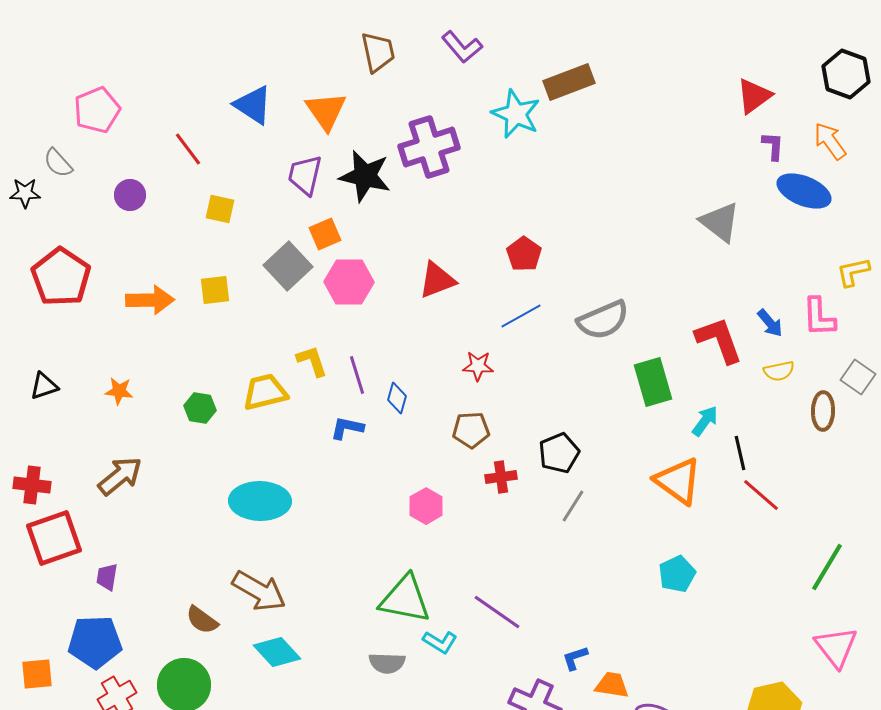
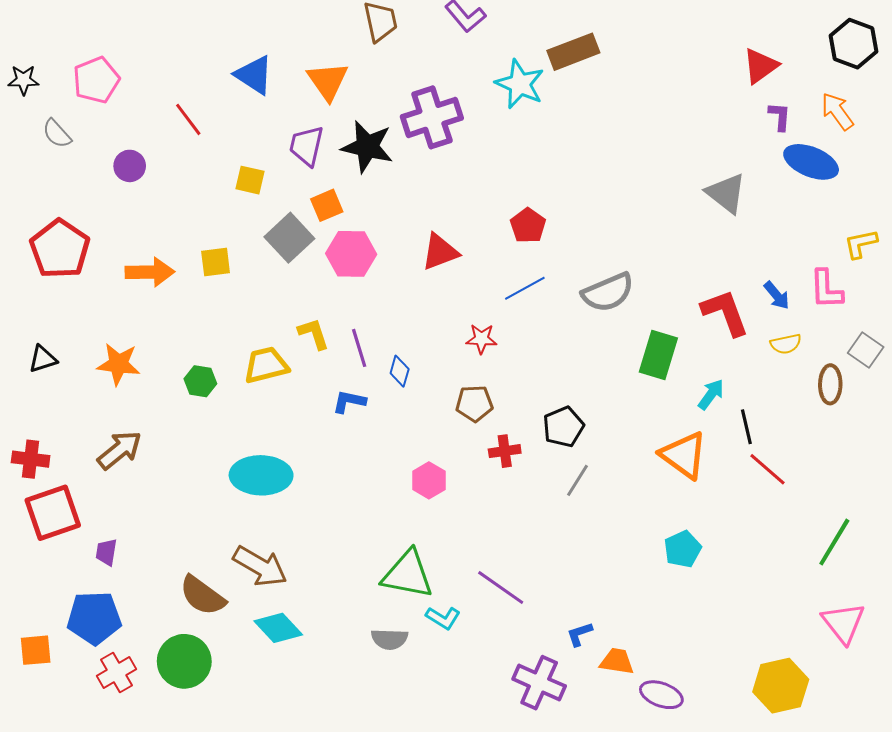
black star: (25, 193) -> (23, 80), moved
yellow square: (220, 209) -> (250, 180), moved
green rectangle: (653, 382) -> (658, 355), turned 33
orange star: (119, 391) -> (119, 364), size x1.5
brown semicircle: (202, 620) -> (202, 596), size x1.4

